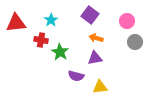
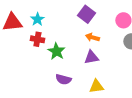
cyan star: (51, 20) -> (37, 19), moved
purple semicircle: (76, 76) -> (63, 79), moved

